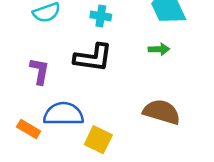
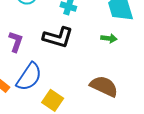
blue semicircle: (63, 114) -> (29, 77), turned 116

